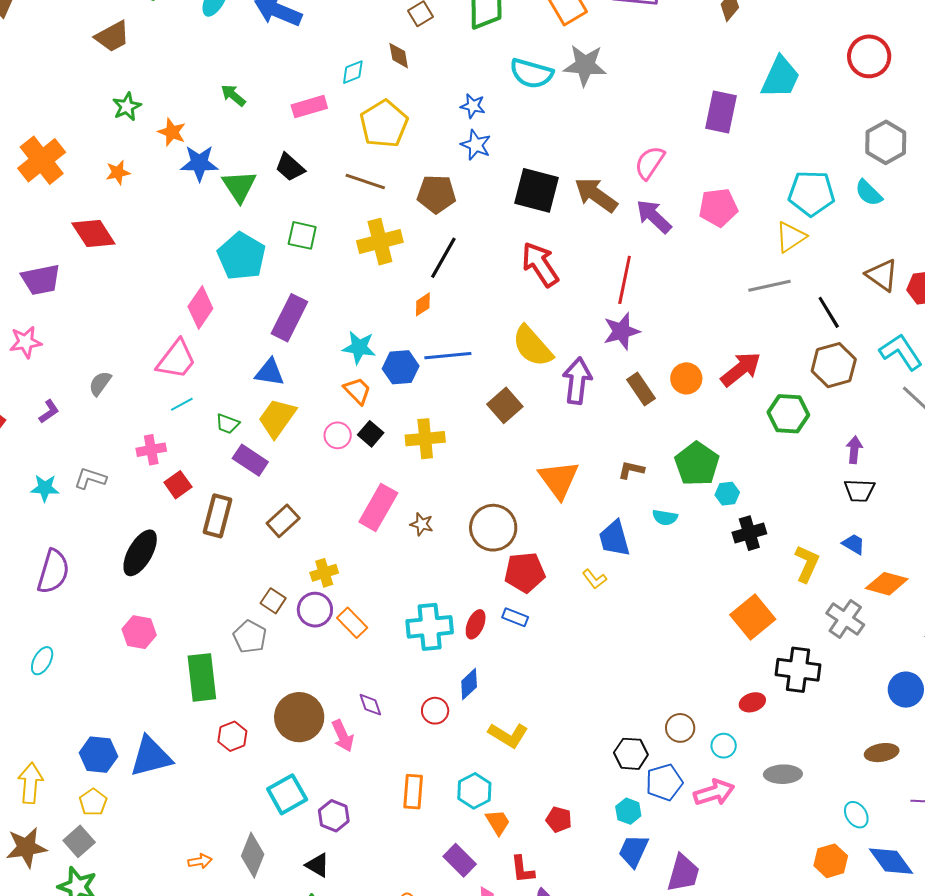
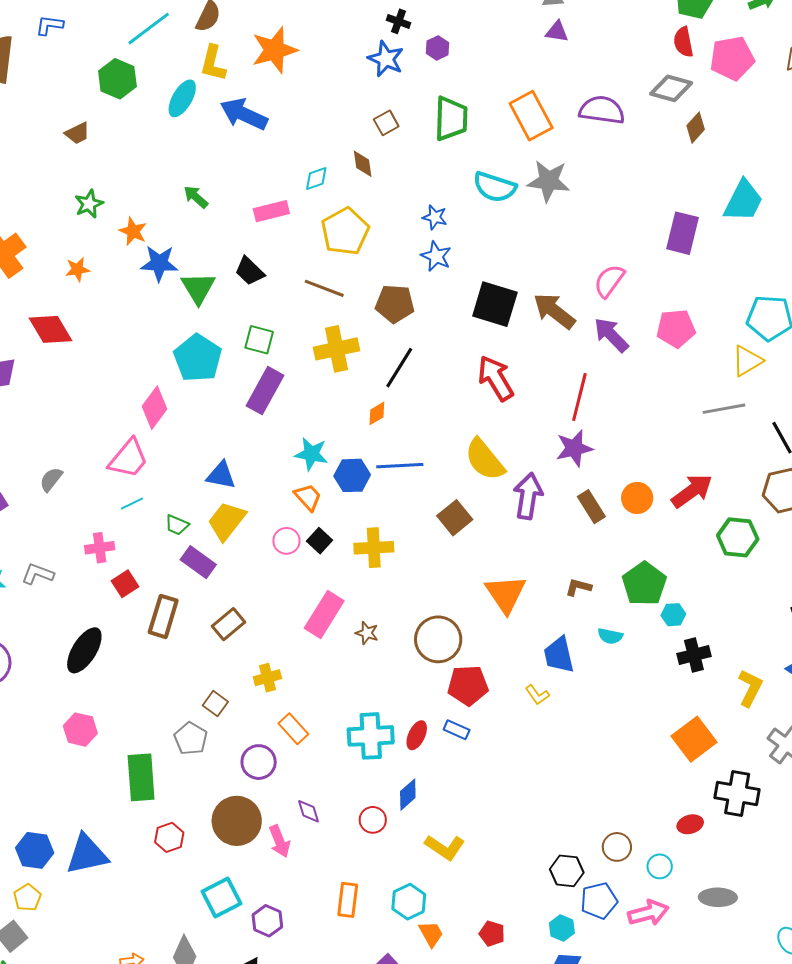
brown trapezoid: (112, 36) -> (77, 133), size x0.7
purple rectangle: (289, 318) -> (265, 391), moved
purple circle: (315, 610) -> (259, 762), moved

